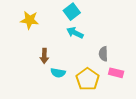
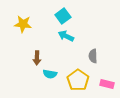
pink rectangle: (116, 73) -> (107, 84), moved

